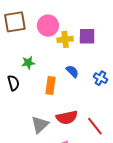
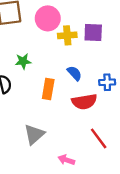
blue cross: (100, 78) -> (107, 82), turned -32
red semicircle: (67, 117) -> (84, 102), moved

